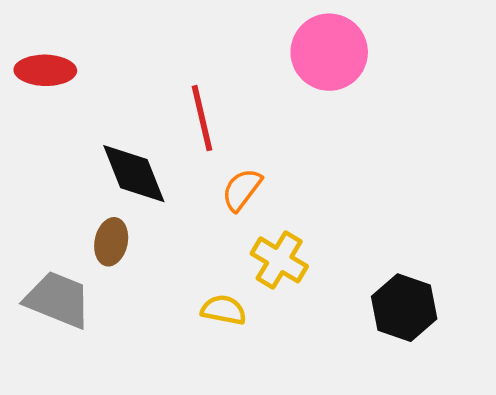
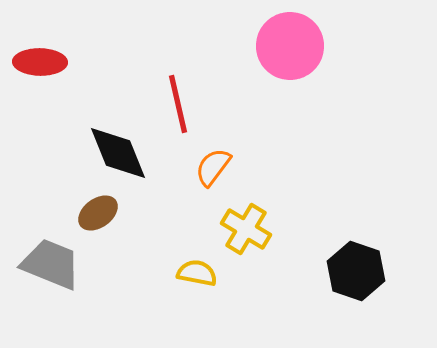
brown ellipse: (111, 242) -> (98, 213), turned 42

